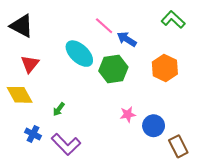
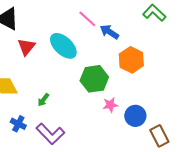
red triangle: (30, 64) -> (26, 47), moved
orange hexagon: (165, 68) -> (131, 60), moved
green hexagon: (113, 69) -> (94, 79), moved

